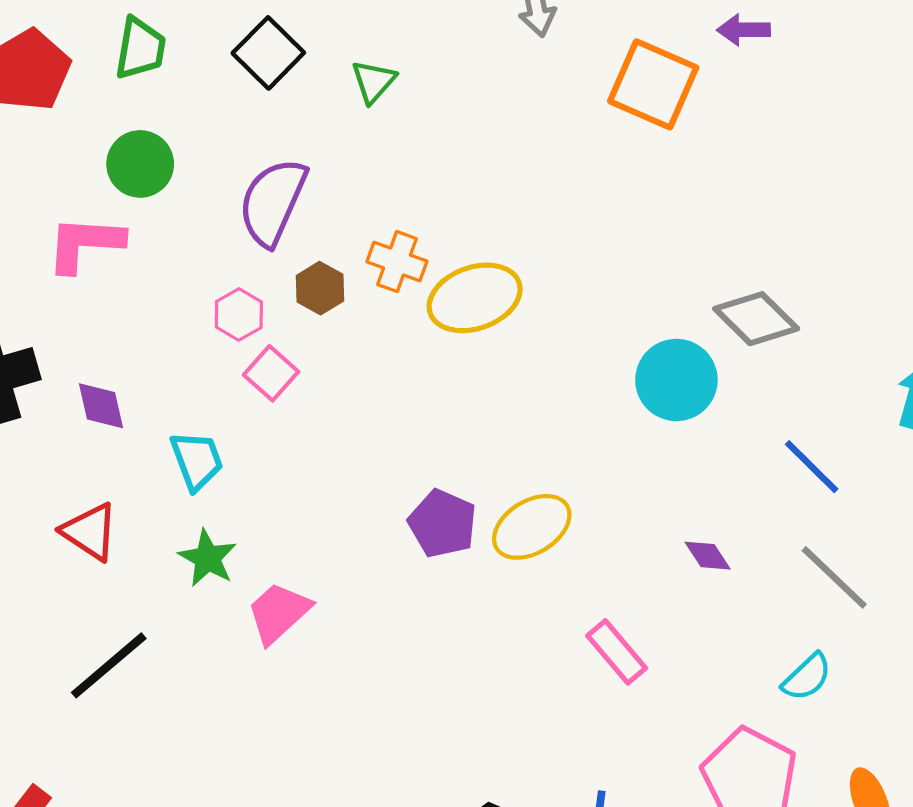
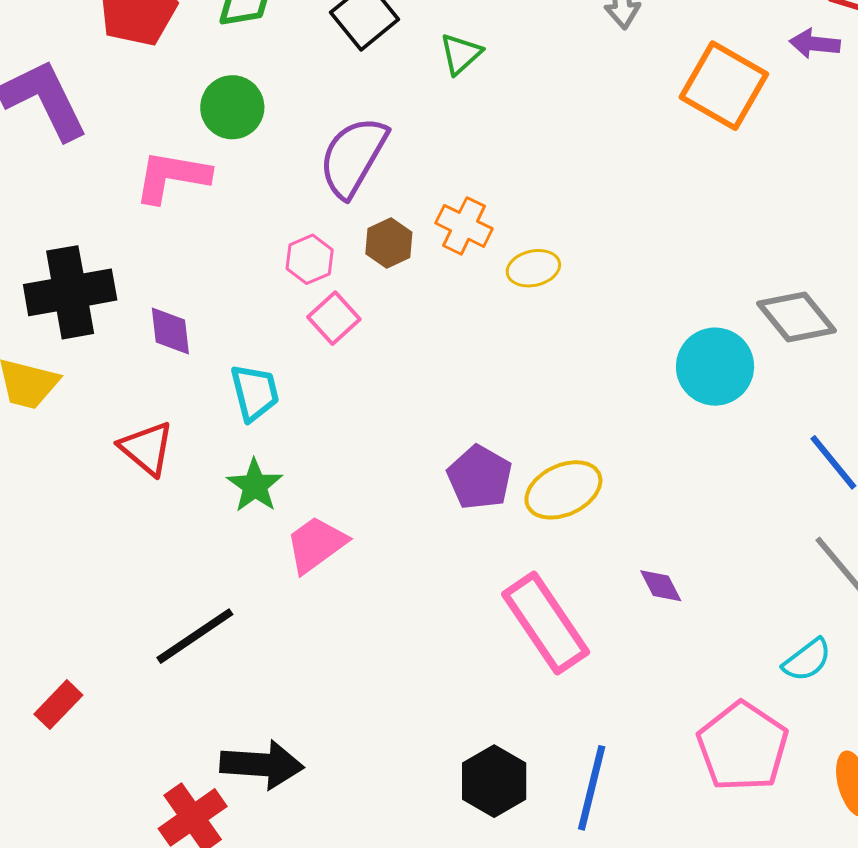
yellow ellipse: (475, 298) -> (533, 268), size x0.6
purple diamond: (708, 556) -> (661, 586), moved
pink rectangle: (617, 652) -> (546, 623), moved, size x1.6
black line: (109, 665) -> (195, 636), moved

